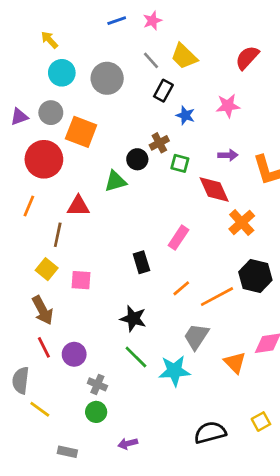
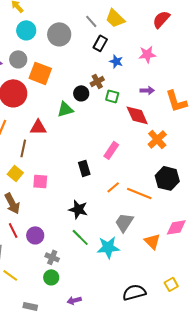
orange line: (217, 297) -> (139, 193), turned 50

